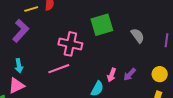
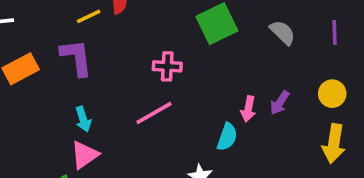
purple L-shape: (21, 31) -> (76, 57), turned -40
pink cross: (70, 44) -> (167, 66), size x0.7

